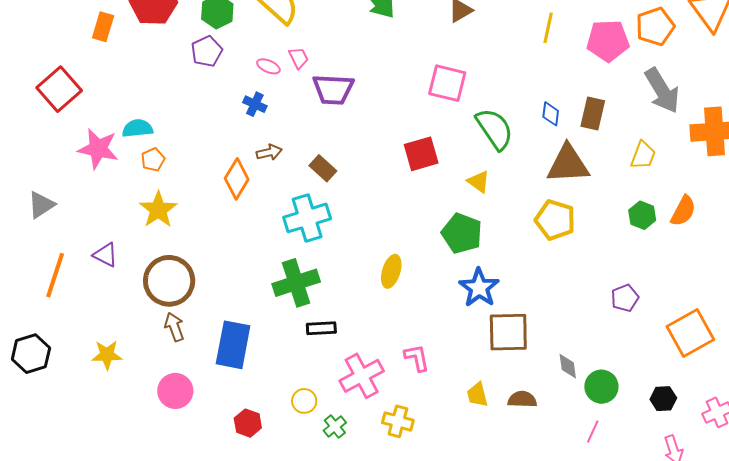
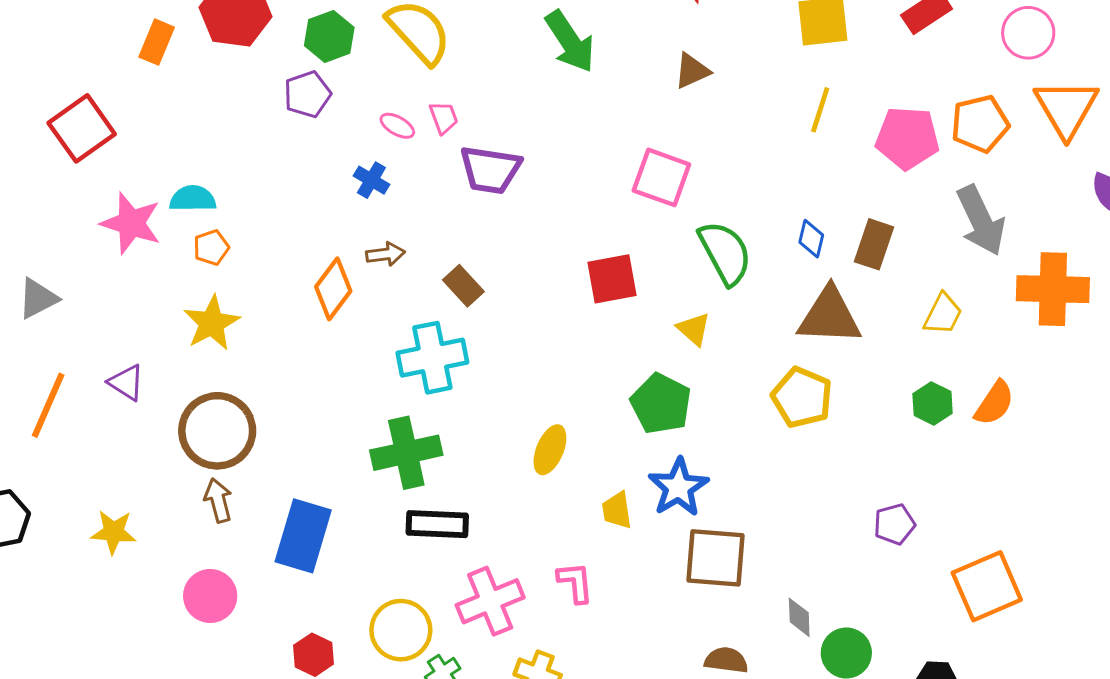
black rectangle: (321, 328) -> (437, 524), size x1.4
yellow trapezoid: (477, 395) -> (617, 510), moved
yellow circle: (304, 401) -> (401, 630), size x1.6

